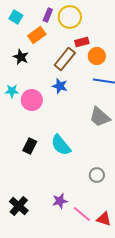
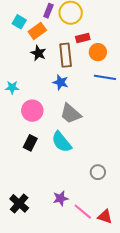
cyan square: (16, 17) -> (19, 22), moved
black star: (21, 57) -> (38, 53), moved
brown rectangle: (65, 59) -> (66, 55), turned -45
pink circle: (32, 100) -> (32, 111), moved
gray trapezoid: (100, 117) -> (71, 114), moved

